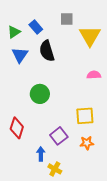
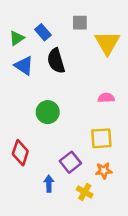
blue triangle: (20, 55) -> (24, 66), turned -30
pink semicircle: (94, 75) -> (106, 98), moved
yellow cross: (55, 169) -> (85, 192), moved

